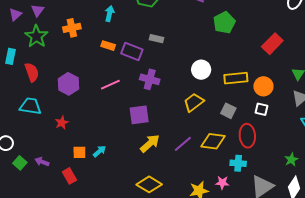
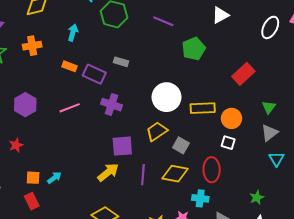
white circle: (201, 70) -> (167, 97), size x1.4
gray square: (228, 111) -> (181, 145), moved
purple square: (139, 115) -> (122, 146), moved
purple line: (183, 144) -> (143, 175), turned -48
red rectangle: (69, 176) -> (32, 201), moved

